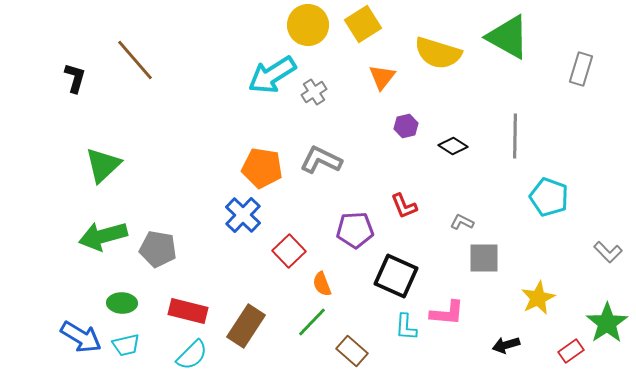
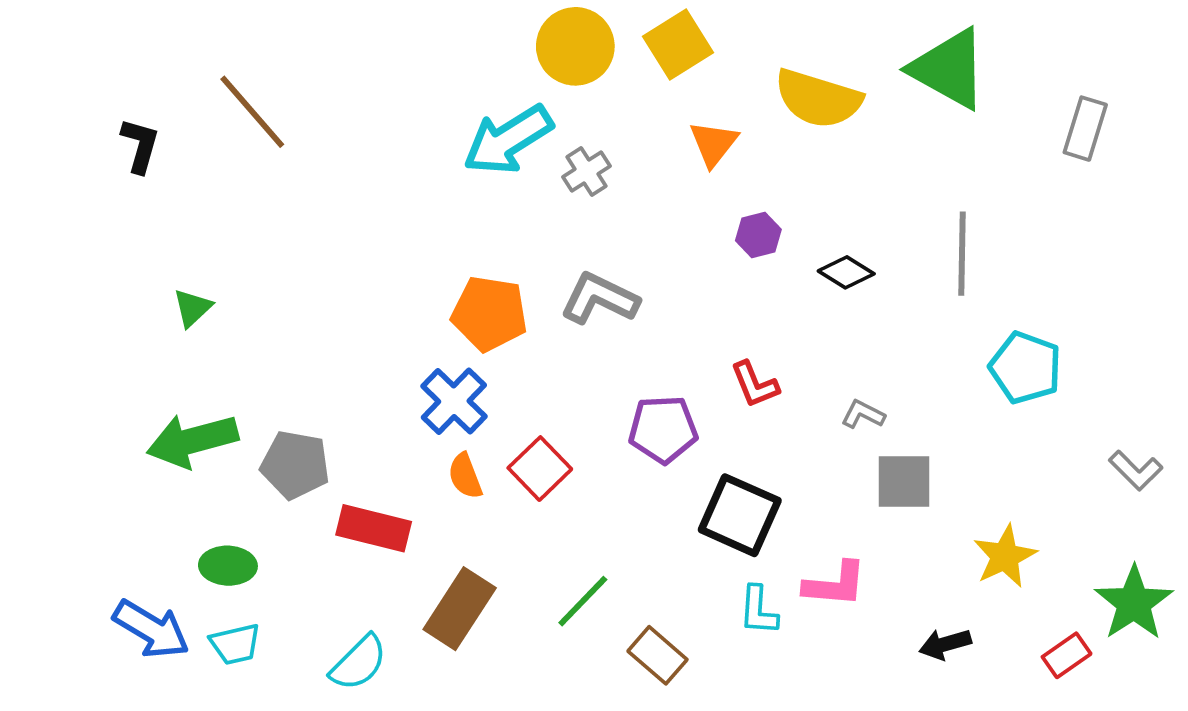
green triangle: (103, 165) -> (192, 308), size x0.6
orange semicircle: (322, 284) -> (465, 476), moved
red rectangle: (188, 311) -> (374, 528), moved

